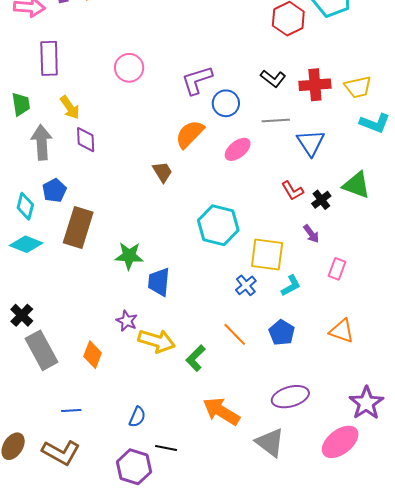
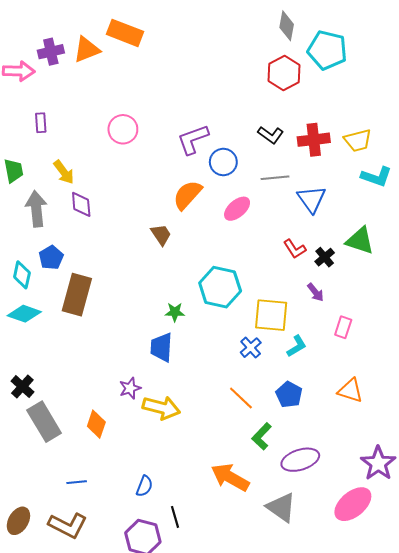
purple rectangle: (49, 58) -> (41, 123), size x0.6
green star: (129, 256) -> (175, 312), moved, size x0.7
purple star: (127, 321) -> (130, 388), turned 30
green L-shape: (196, 358) -> (262, 436), moved
black line: (166, 448) -> (175, 517), turned 65

